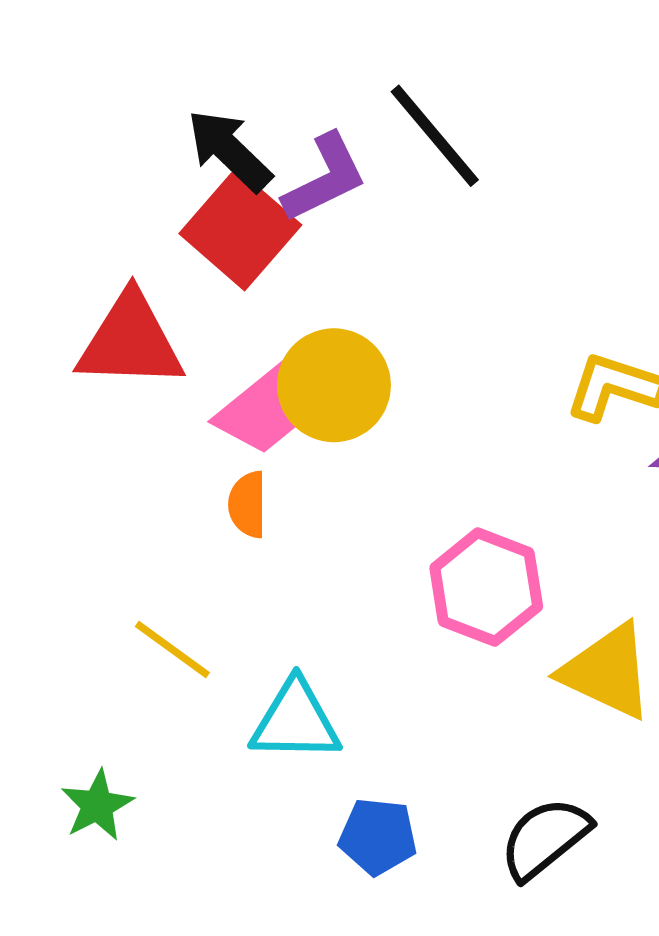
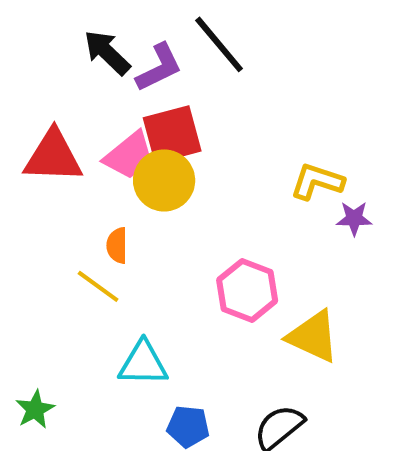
red square: (240, 229) -> (172, 134), moved, turned 34
pink trapezoid: (262, 411) -> (129, 155), moved
yellow line: (172, 649) -> (98, 286), moved

